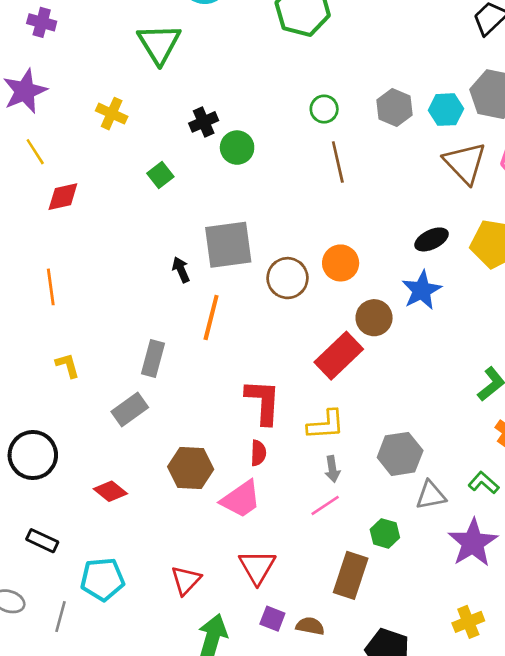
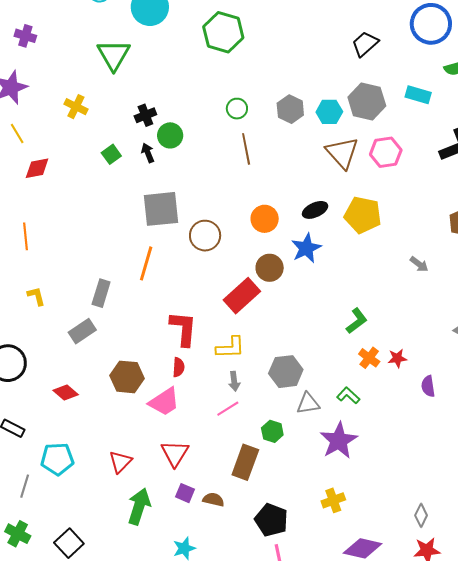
orange circle: (341, 263) -> (265, 219), moved
black arrow: (181, 270) -> (148, 153), moved

